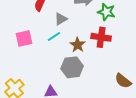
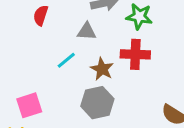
gray triangle: (61, 19) -> (87, 31), moved, turned 40
pink square: (24, 39) -> (29, 105), moved

